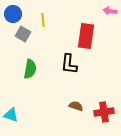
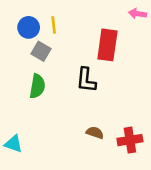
blue circle: (13, 14) -> (29, 27), moved
gray square: (23, 34) -> (41, 51), moved

